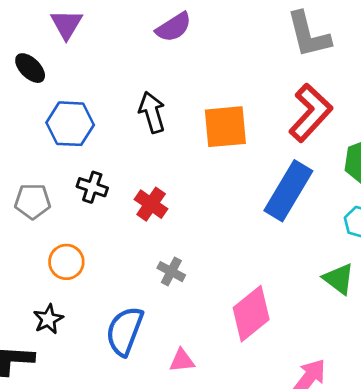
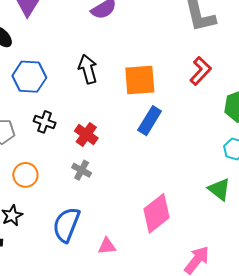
red L-shape: (310, 113) -> (201, 71), size x0.7
blue rectangle: (288, 191) -> (150, 121), moved, size x0.7
gray cross: (171, 272) -> (82, 170), moved

